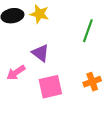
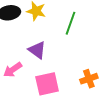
green line: (88, 31) -> (70, 23), moved

